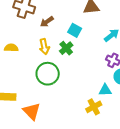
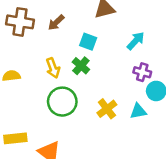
brown arrow: (47, 22) -> (56, 23), moved
yellow cross: (94, 107) -> (107, 109), moved

